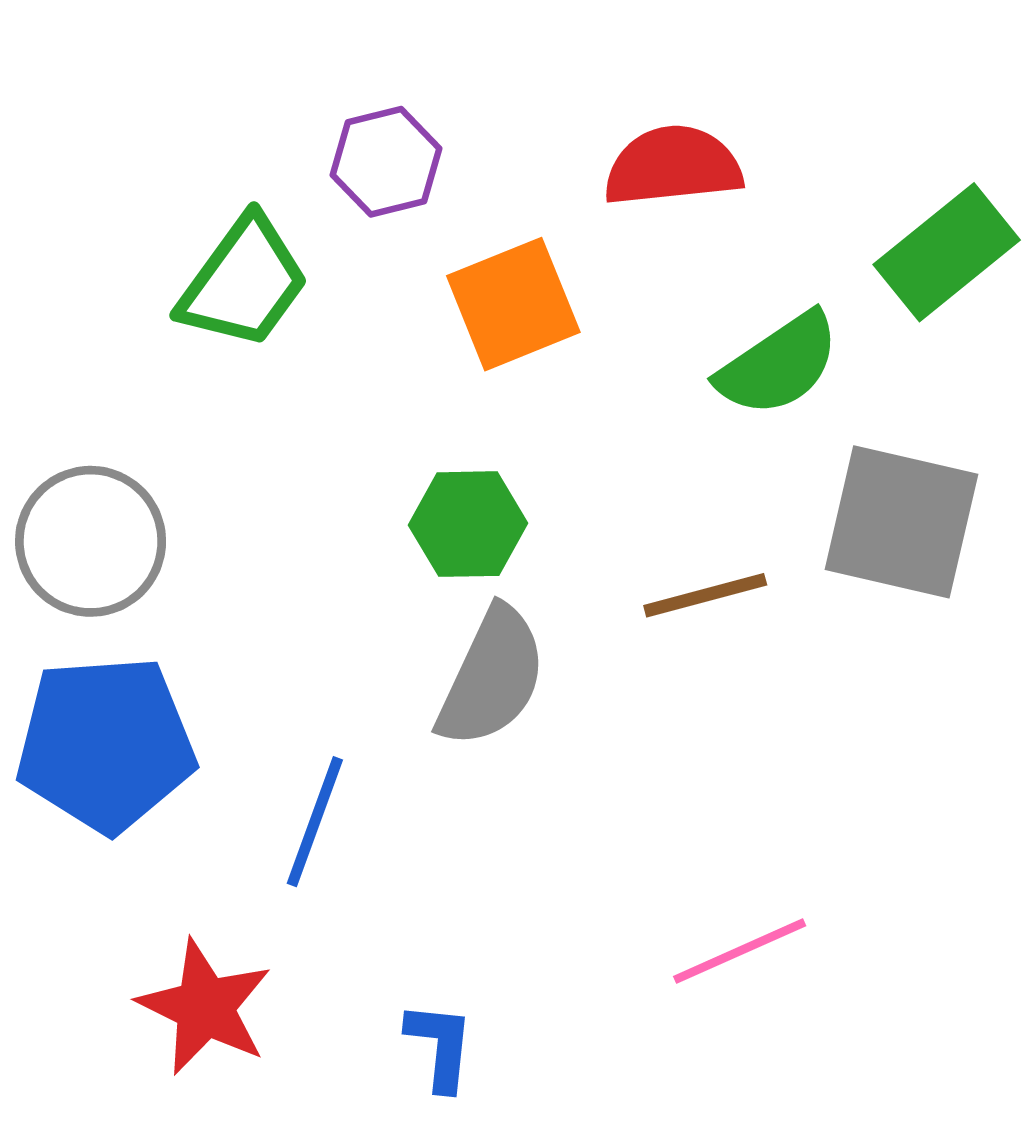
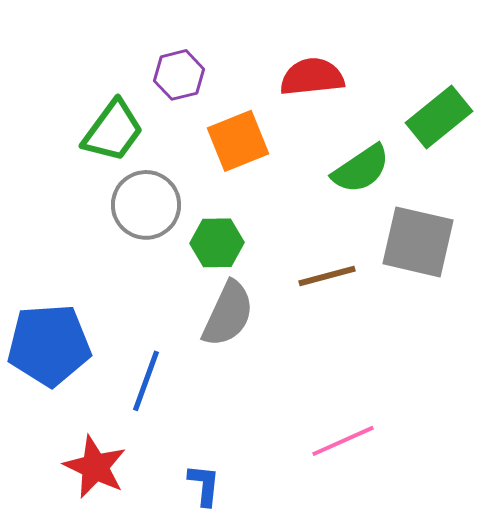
gray circle: (91, 541) -> (146, 205), moved

